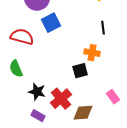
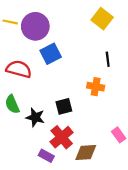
black square: (80, 71) -> (64, 106), moved
black star: (37, 92) -> (35, 117), moved
purple rectangle: (38, 116) -> (46, 156), moved

